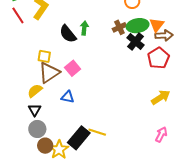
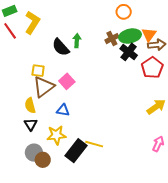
yellow semicircle: (35, 91) -> (30, 105), turned -63
gray circle: (37, 129) -> (34, 153), moved
yellow star: (59, 150) -> (56, 135), moved, turned 30

